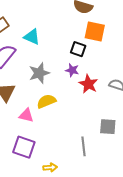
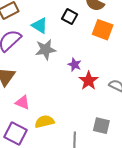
black square: (78, 49) -> (70, 17), moved
gray star: (39, 73) -> (46, 50), moved
yellow semicircle: (46, 101) -> (44, 122), moved

